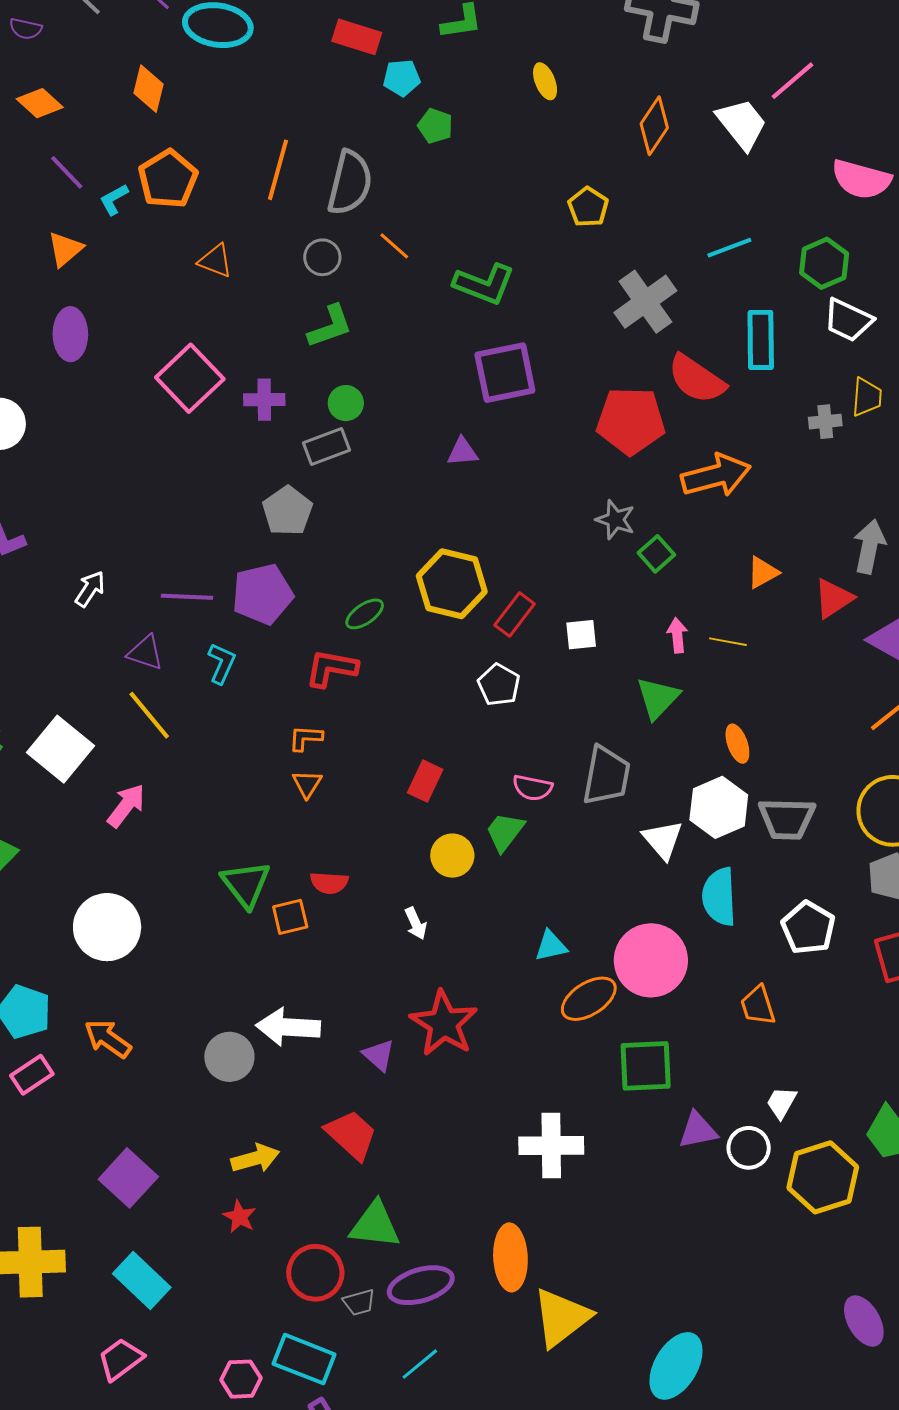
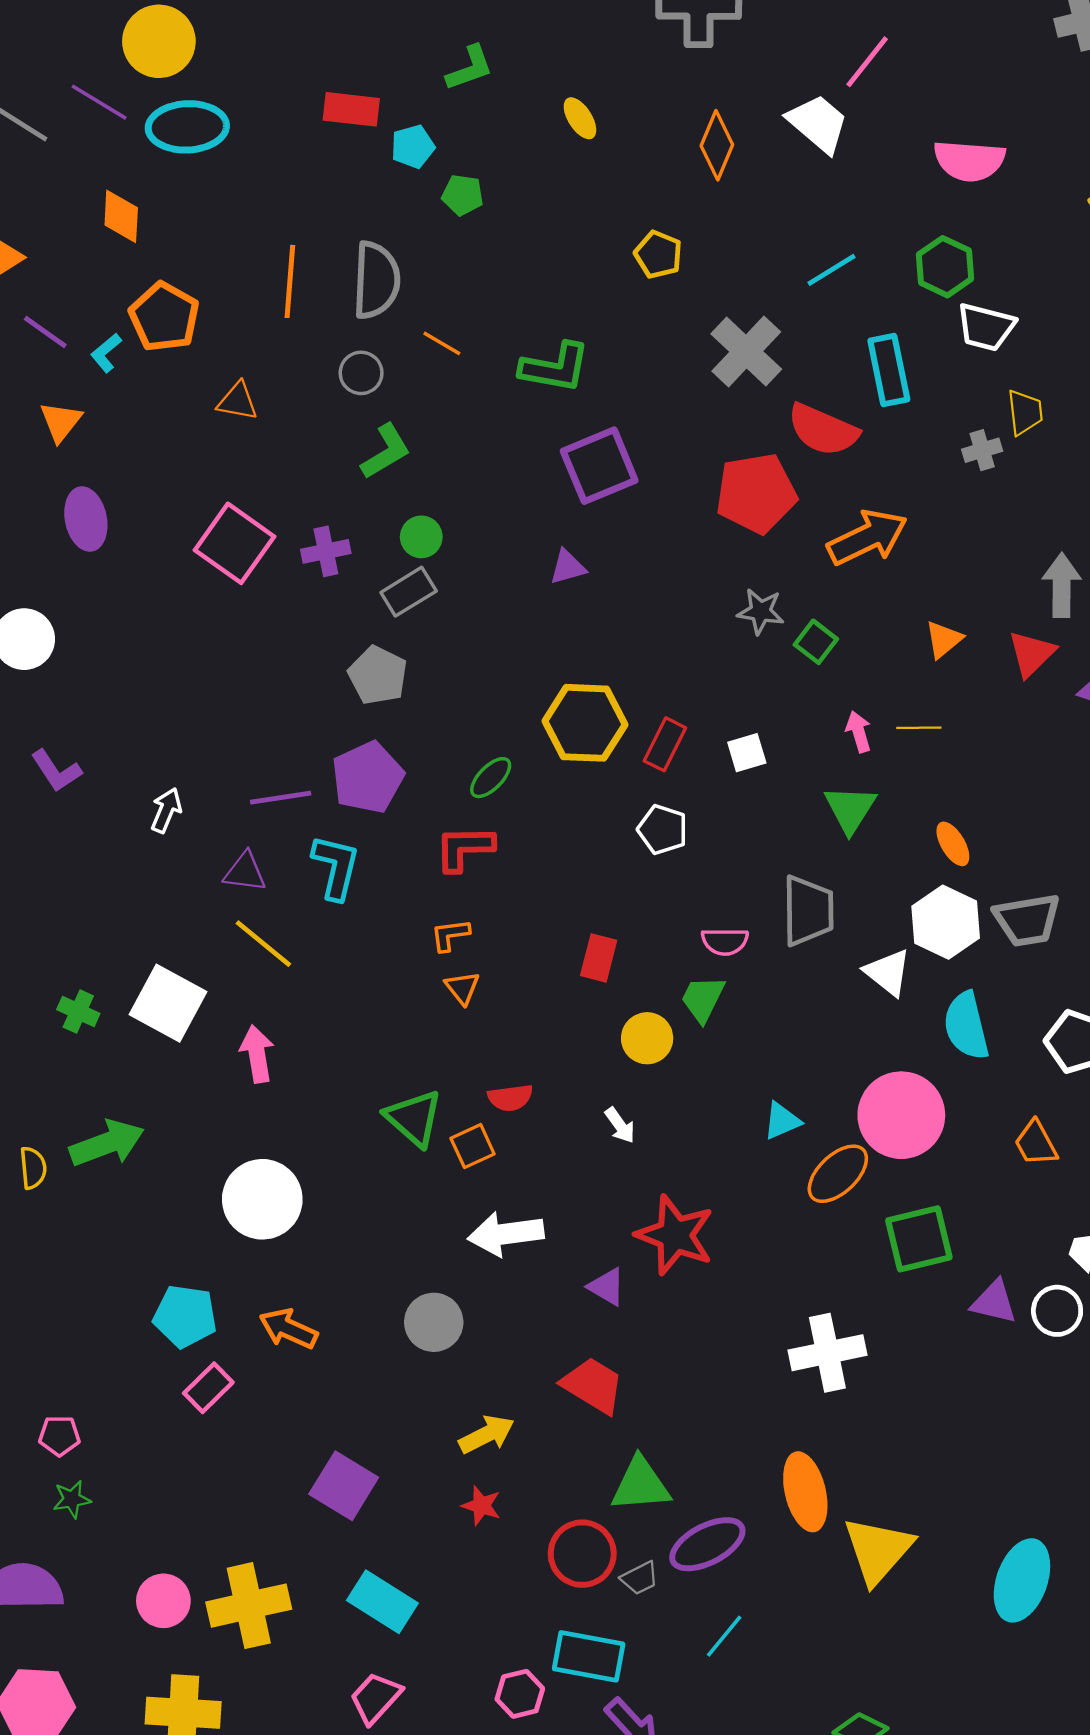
cyan L-shape: (222, 663) -> (336, 867), size x1.4
pink arrow: (126, 806) -> (257, 1054), turned -36
white arrow: (288, 1027) -> (506, 1234), moved
purple triangle: (698, 1130) -> (994, 1302), turned 36

